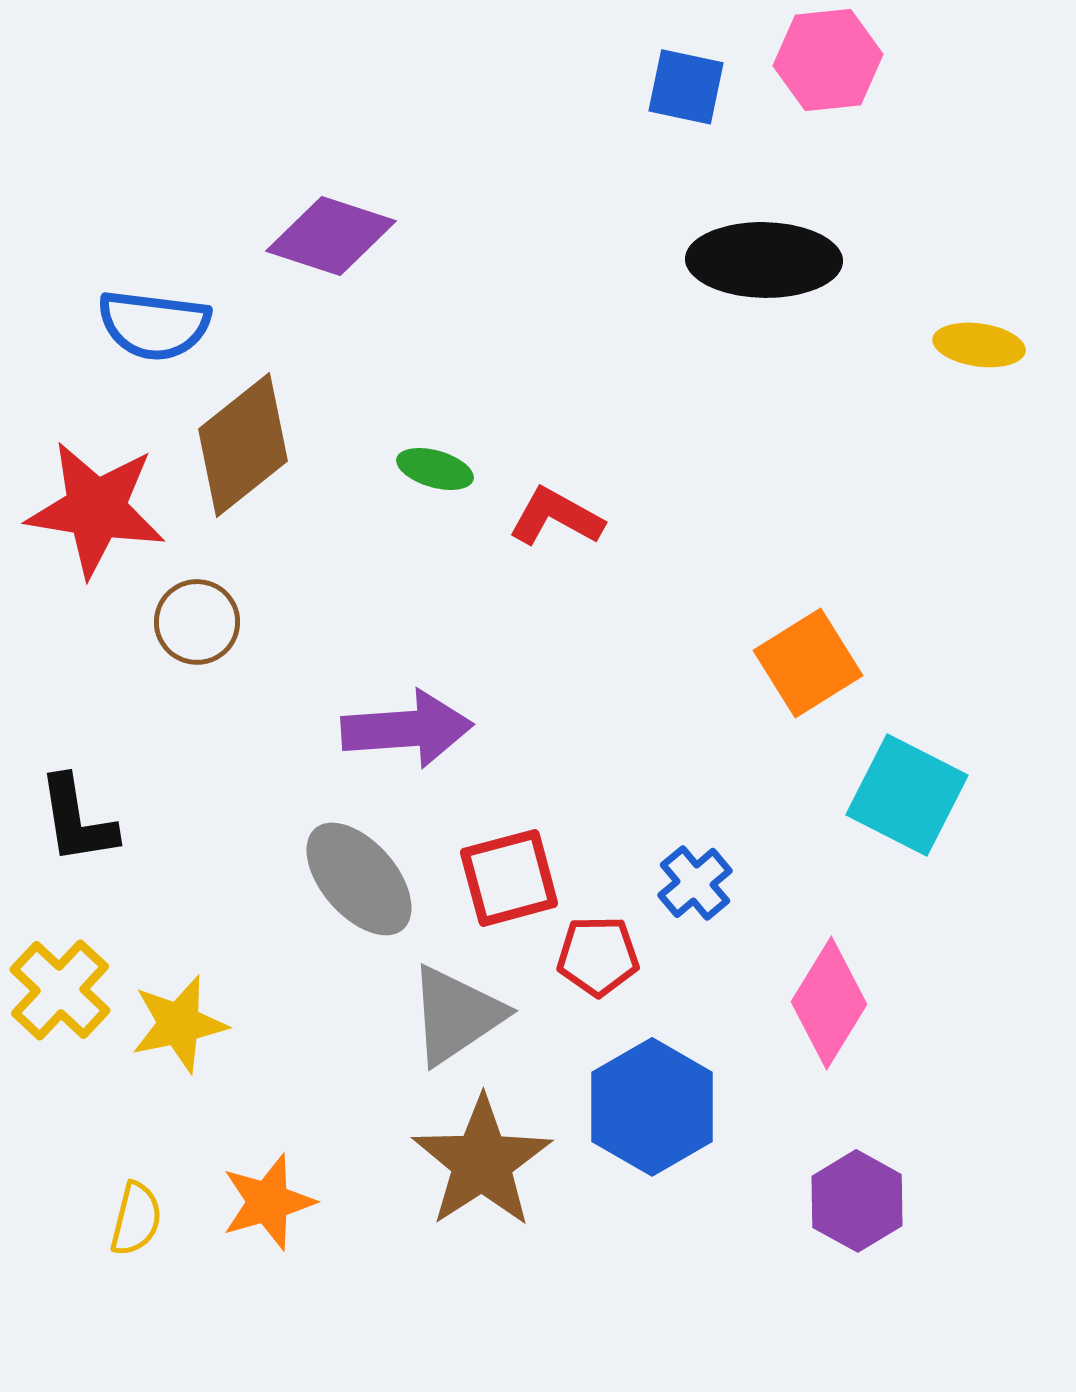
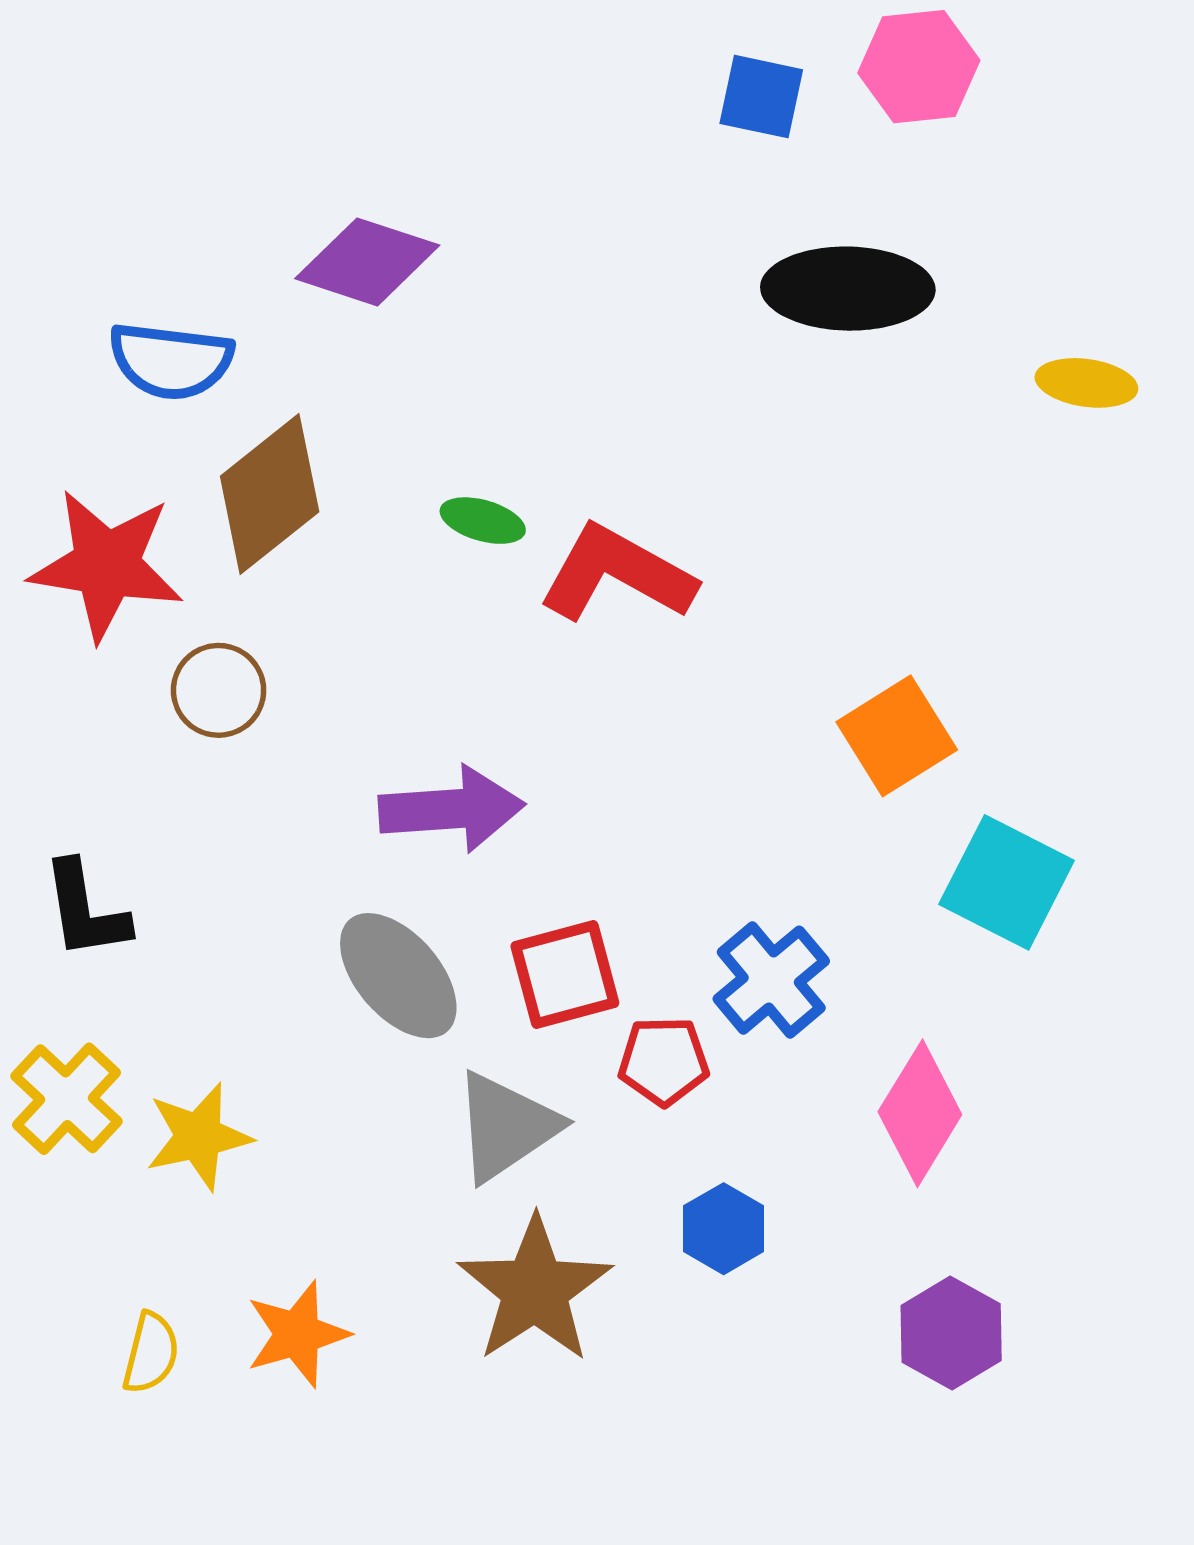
red L-shape: (556, 517) -> (617, 574), size x1.5
blue cross: (695, 883) -> (771, 980), size x1.4
blue hexagon: (652, 1107) -> (724, 1229), size x0.6

